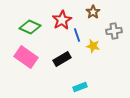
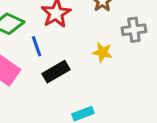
blue line: (77, 35) -> (37, 46), moved

